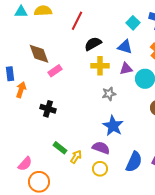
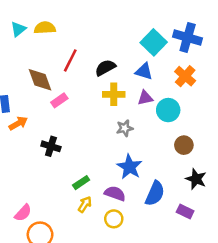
cyan triangle: (21, 12) -> (18, 29), turned -40
red line: (77, 21) -> (70, 60), moved
cyan square: (133, 23) -> (154, 42), size x1.5
orange arrow: (21, 90) -> (18, 123), turned 42
green rectangle: (60, 148) -> (81, 183), moved, turned -72
blue semicircle: (134, 162) -> (155, 193), moved

